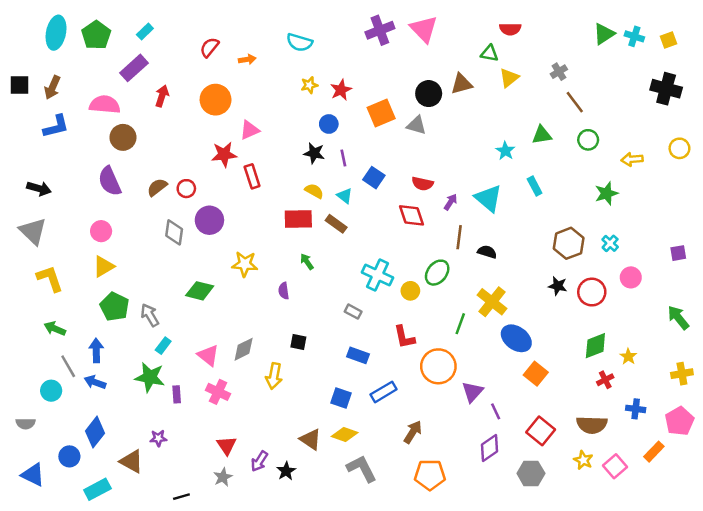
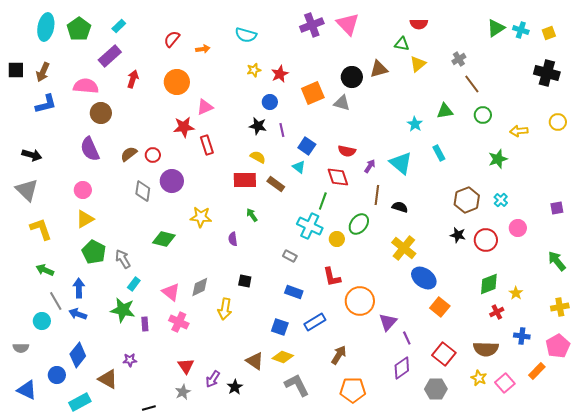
cyan triangle: (345, 196) -> (299, 167), moved
green line: (460, 324) -> (323, 201), moved

